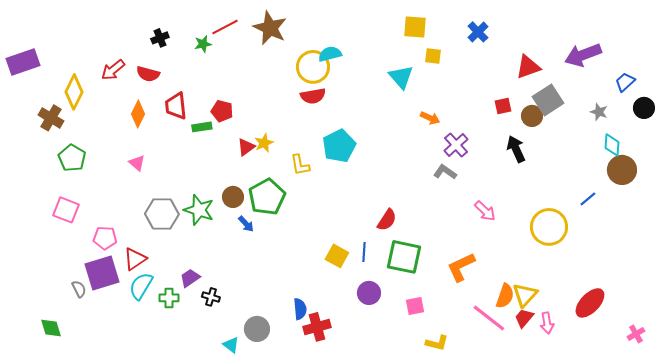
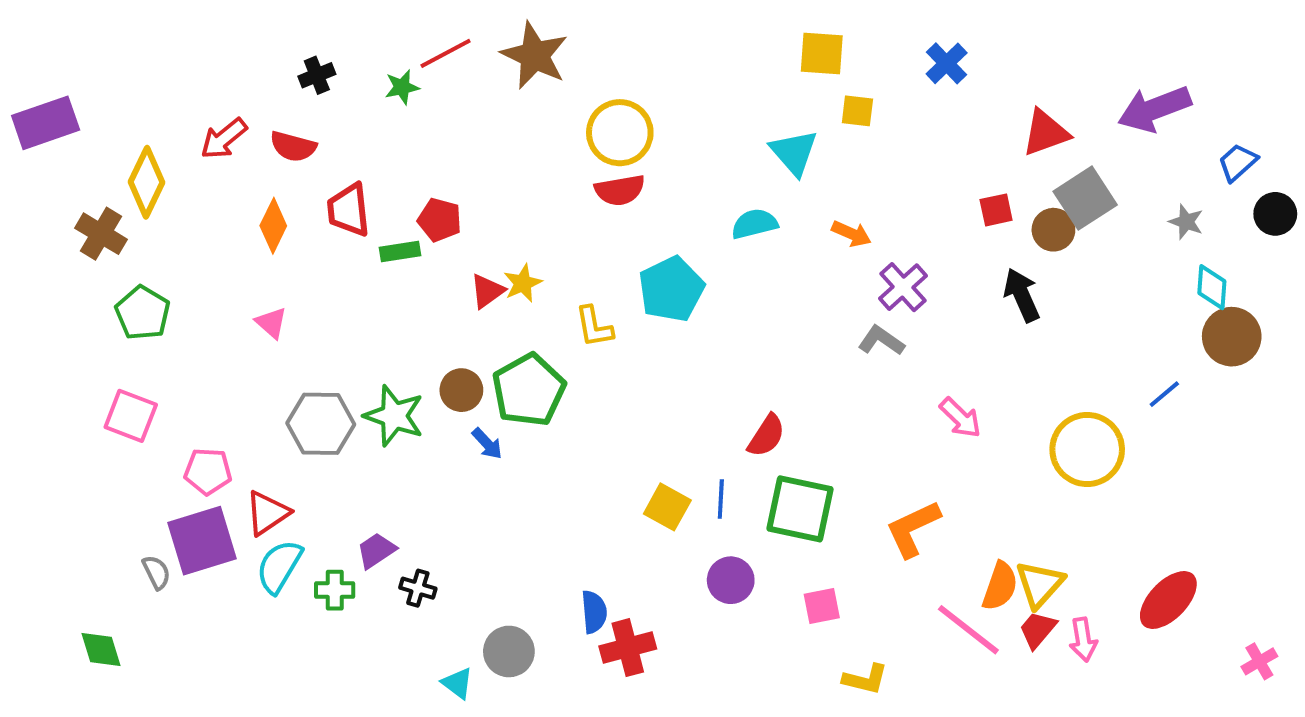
cyan semicircle: (330, 54) -> (754, 224), moved

